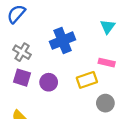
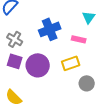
pink rectangle: (107, 63) -> (79, 39), moved
purple circle: (49, 82) -> (38, 65), size x1.5

